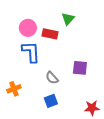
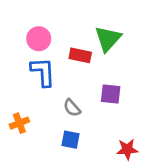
green triangle: (68, 19) -> (108, 39), moved, size x1.5
red rectangle: (50, 34) -> (80, 55), moved
blue square: (51, 101) -> (71, 140), turned 32

